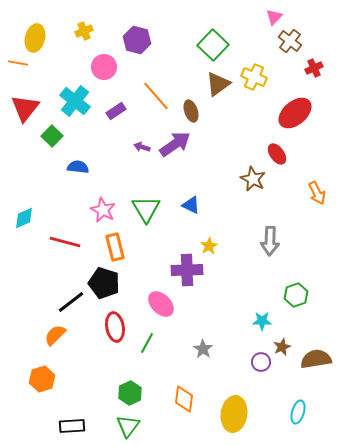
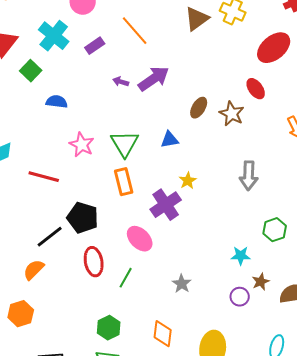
brown ellipse: (191, 111) -> (199, 108), moved, turned 50
blue triangle: (191, 205) -> (170, 140), turned -36
orange rectangle: (115, 247) -> (124, 182), moved
purple cross: (187, 270) -> (166, 205), turned -32

